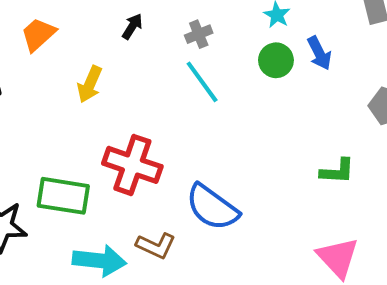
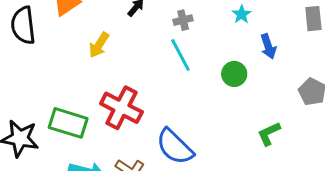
green circle: (276, 60) -> (234, 74), moved
green L-shape: (337, 171) -> (269, 134), turned 144

